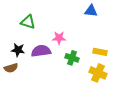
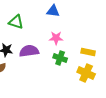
blue triangle: (91, 11) -> (53, 11), moved
pink star: (59, 38) -> (56, 38), moved

